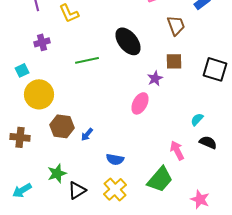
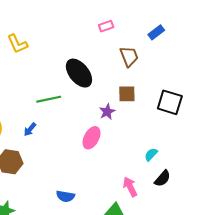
green line: (87, 60) -> (49, 99), moved
blue arrow: (87, 134) -> (30, 129), moved
black semicircle: (208, 142) -> (162, 178), turned 108

